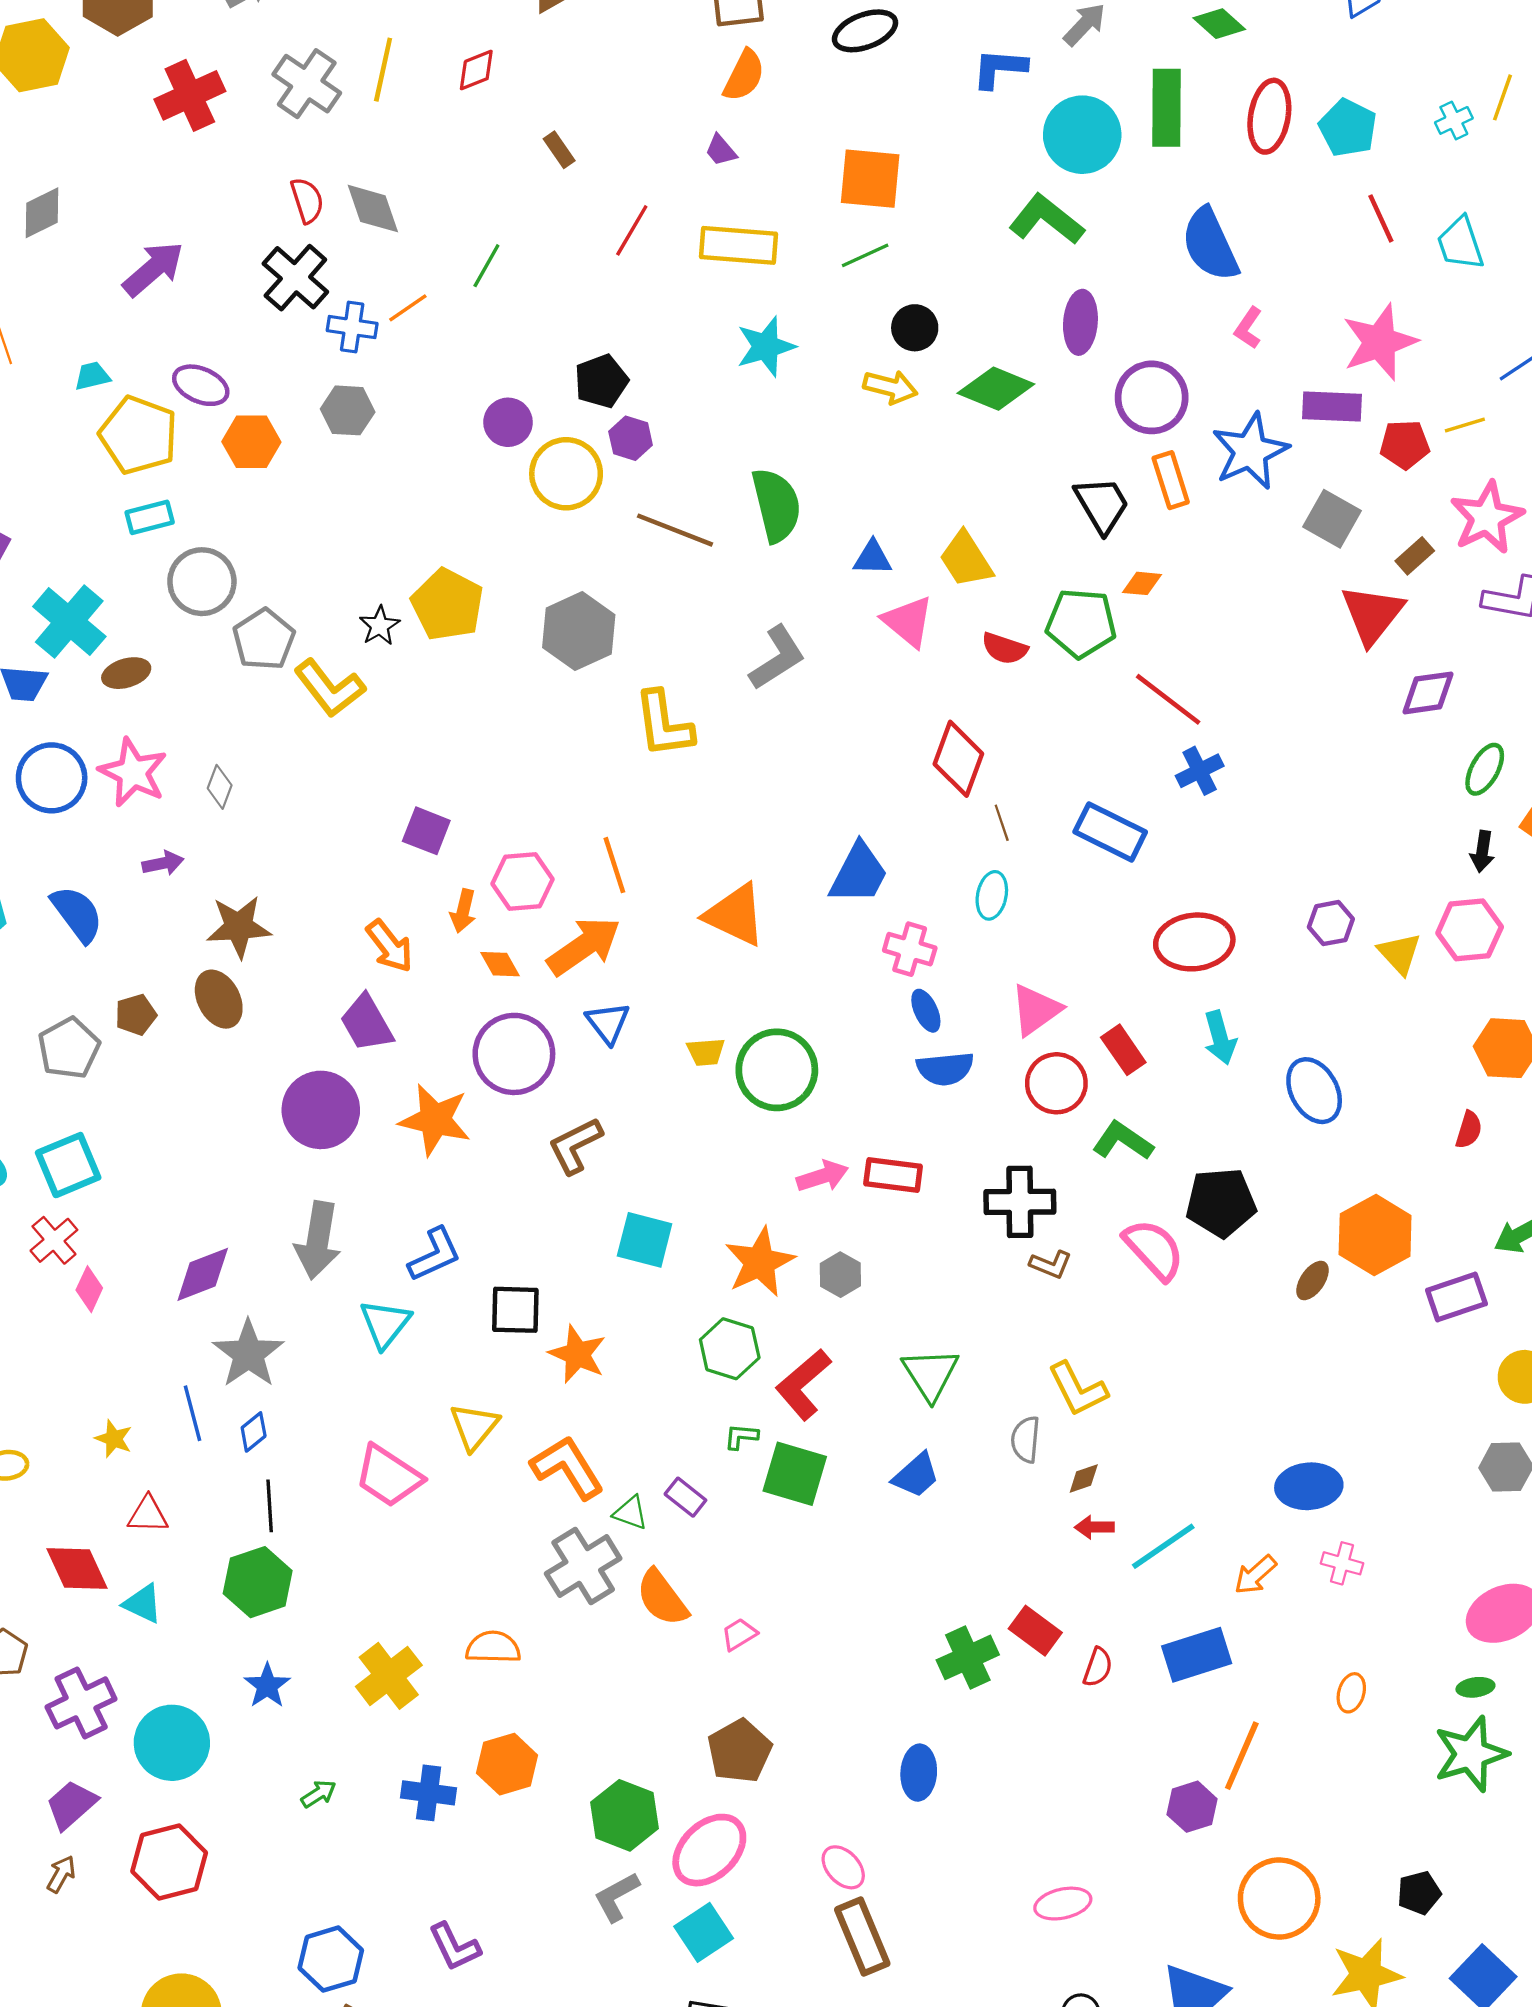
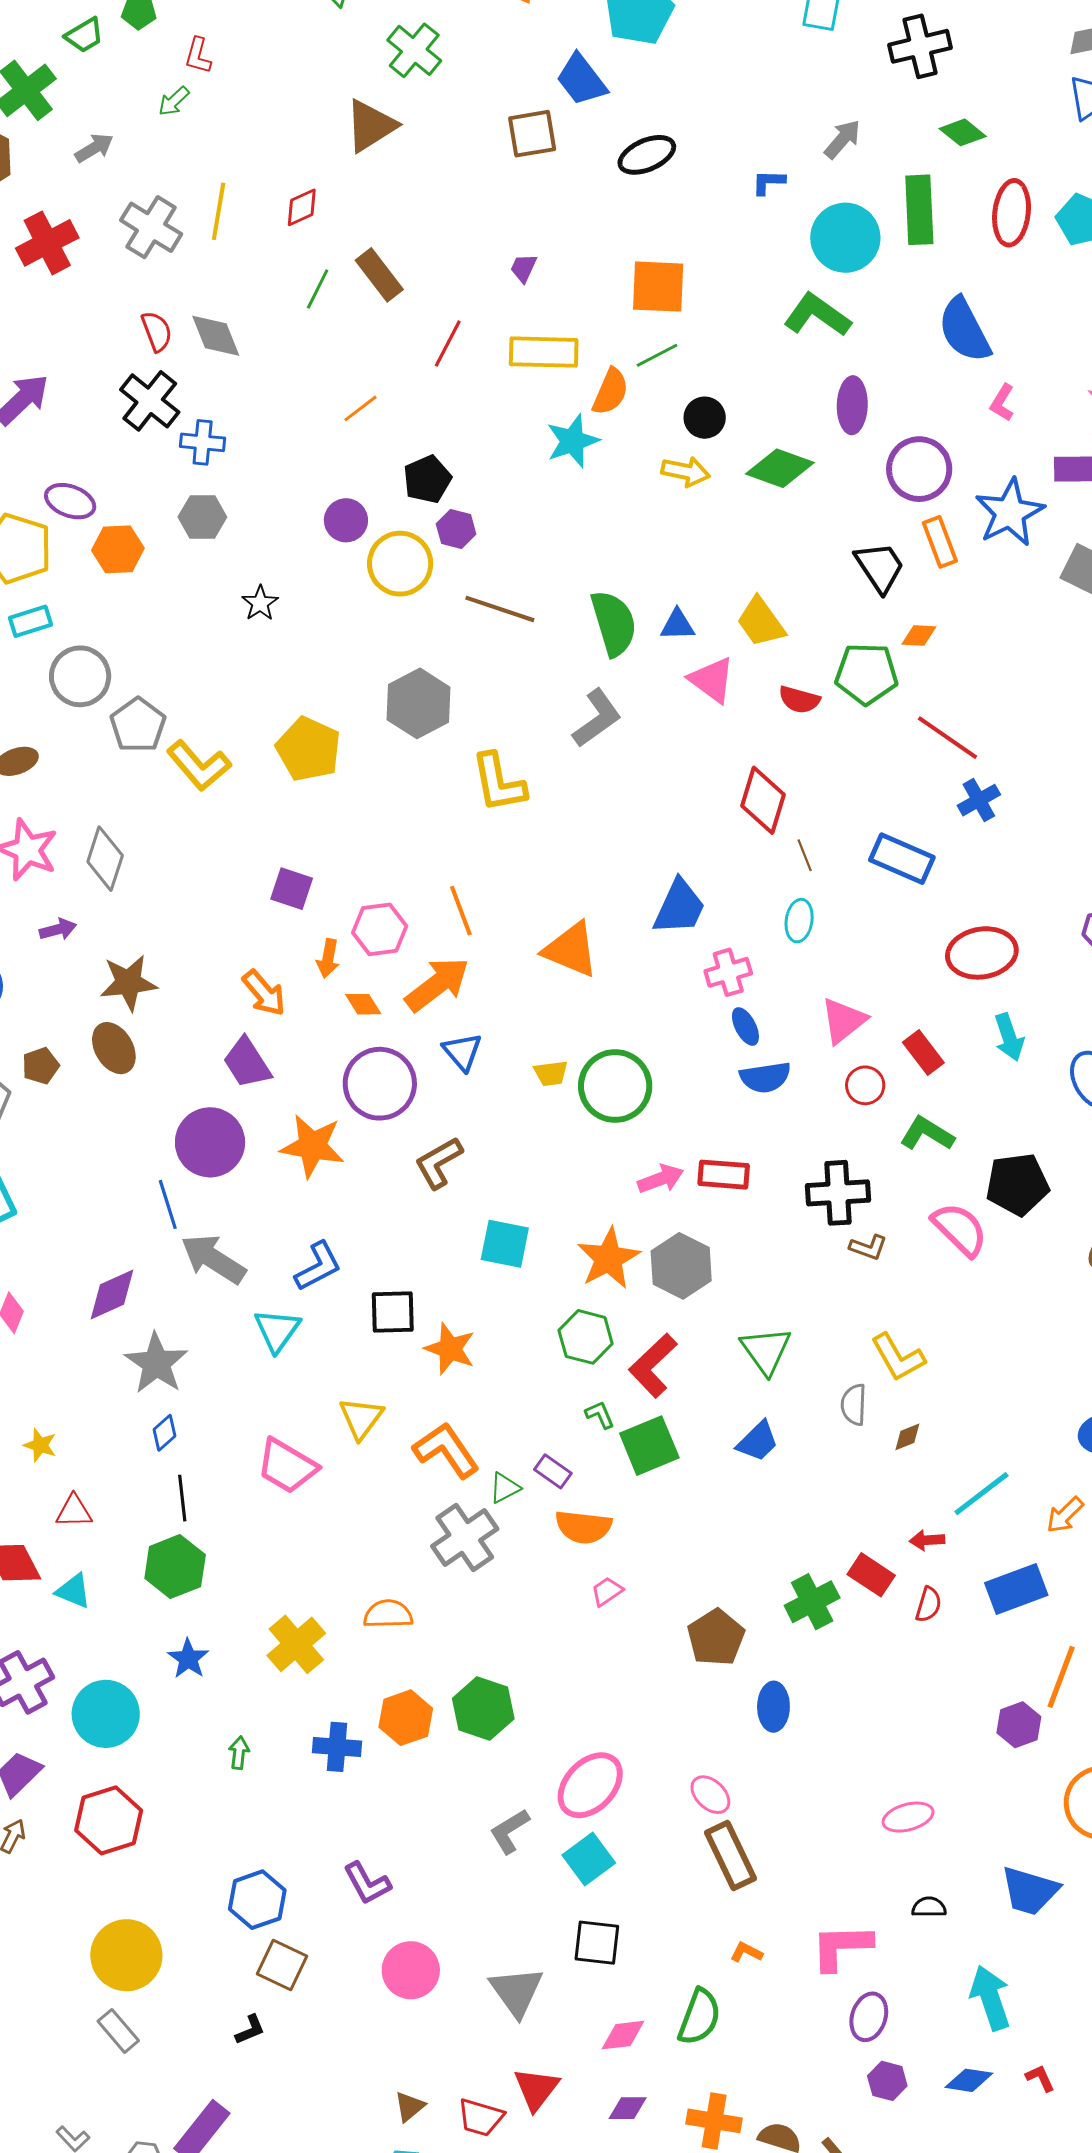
blue L-shape: (999, 68) -> (768, 182), size x0.7
orange semicircle: (744, 75) -> (610, 392), moved
brown rectangle: (559, 150) -> (379, 275), size x1.6
purple trapezoid: (721, 150) -> (524, 268), turned 68
green line: (486, 266) -> (318, 289), moved
orange line: (408, 308) -> (360, 408), moved
green semicircle: (776, 505) -> (614, 623), moved
yellow pentagon: (447, 605) -> (309, 749), moved
black star: (380, 626) -> (260, 603), moved
gray diamond: (220, 787) -> (105, 859), size x1.6
pink cross: (910, 949) -> (728, 972), turned -30
red circle: (1056, 1083) -> (865, 1085), size x0.7
gray arrow: (318, 1240) -> (213, 1259), turned 116
gray hexagon: (840, 1275) -> (681, 1266), size x1.6
blue line: (193, 1413) -> (168, 1204), moved
green L-shape: (741, 1437) -> (600, 1415), turned 64
green square: (795, 1474) -> (649, 1446), turned -36
green triangle: (631, 1513) -> (505, 1488), turned -44
red arrow: (1094, 1527) -> (927, 1540), moved
orange semicircle: (662, 1598) -> (583, 1527), moved, turned -44
brown pentagon: (740, 1751) -> (716, 1638), moved
green arrow: (319, 1794) -> (239, 1753), turned -48
green hexagon: (625, 1815) -> (483, 1709), moved

